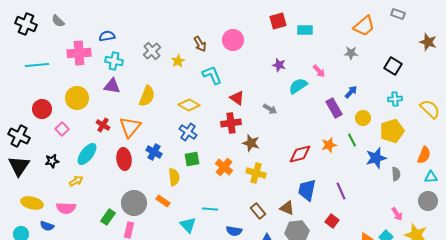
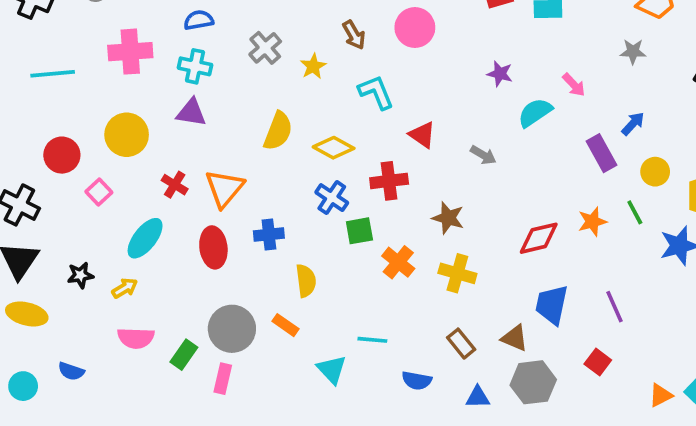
blue semicircle: (107, 36) -> (199, 20), moved
yellow semicircle: (147, 96) -> (278, 131), moved
red cross: (231, 123) -> (389, 181), moved
blue cross: (154, 152) -> (269, 235), turned -35
green square: (192, 159) -> (359, 231), moved
black star: (52, 161) -> (80, 275), moved
yellow ellipse: (32, 203) -> (27, 314), moved
pink semicircle: (66, 208) -> (136, 338), moved

